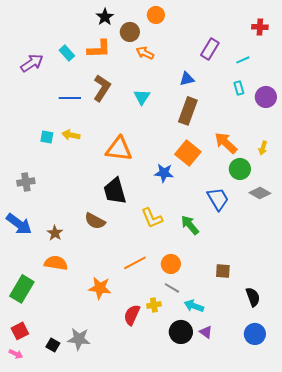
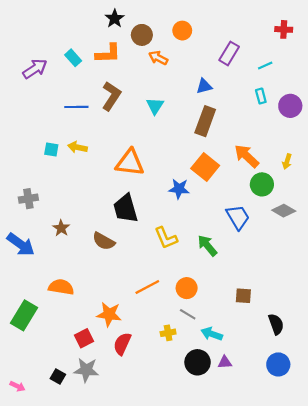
orange circle: (156, 15) -> (182, 31), moved
brown star: (55, 233) -> (61, 228), moved
red semicircle: (132, 315) -> (122, 344), moved
red square: (20, 331) -> (84, 338), moved
purple triangle: (206, 332) -> (225, 362), turned -40

